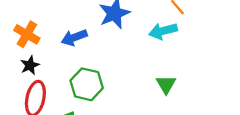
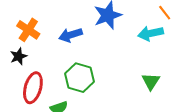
black star: (30, 65) -> (18, 56), moved

